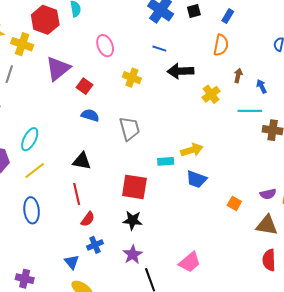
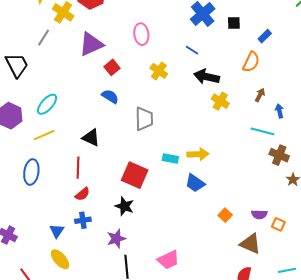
yellow cross: (211, 94) -> (220, 101), moved, turned -36

